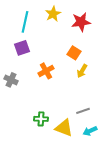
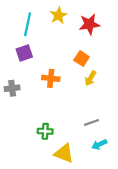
orange cross: (46, 71) -> (51, 78), turned 35
gray cross: (11, 80) -> (12, 88), turned -32
yellow triangle: (64, 128) -> (64, 153), moved

